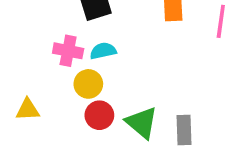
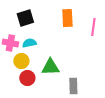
green triangle: (142, 123) -> (50, 67), moved, turned -42

